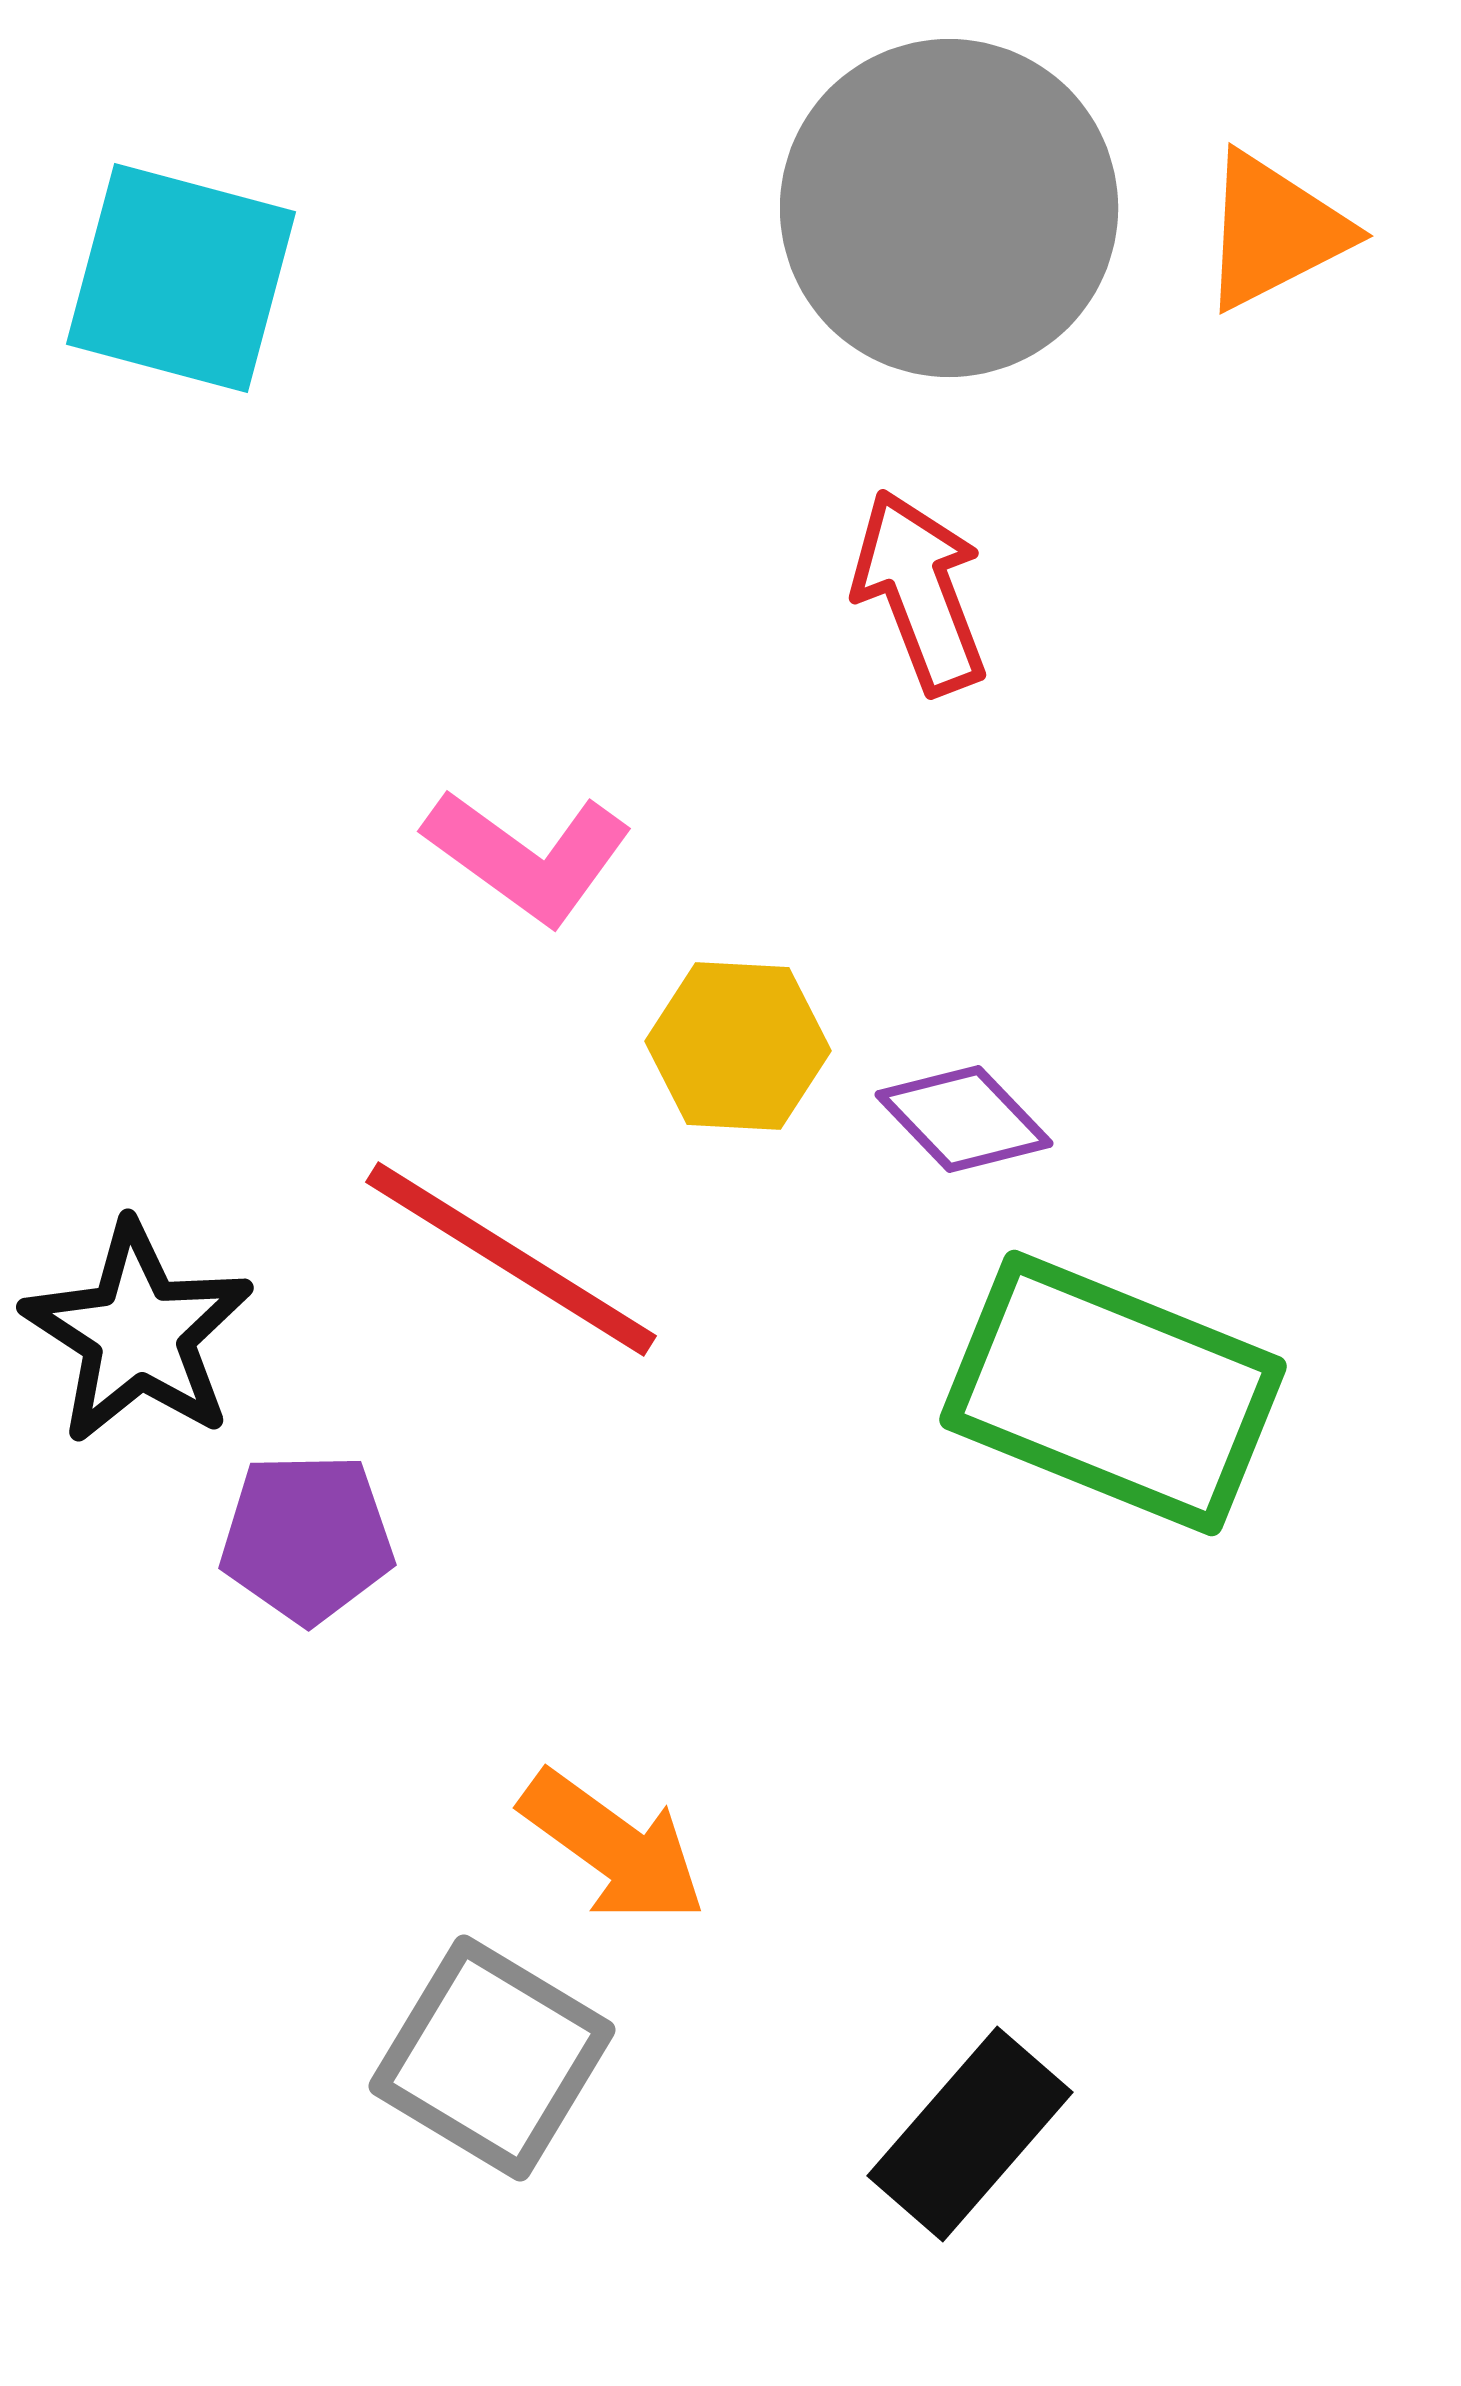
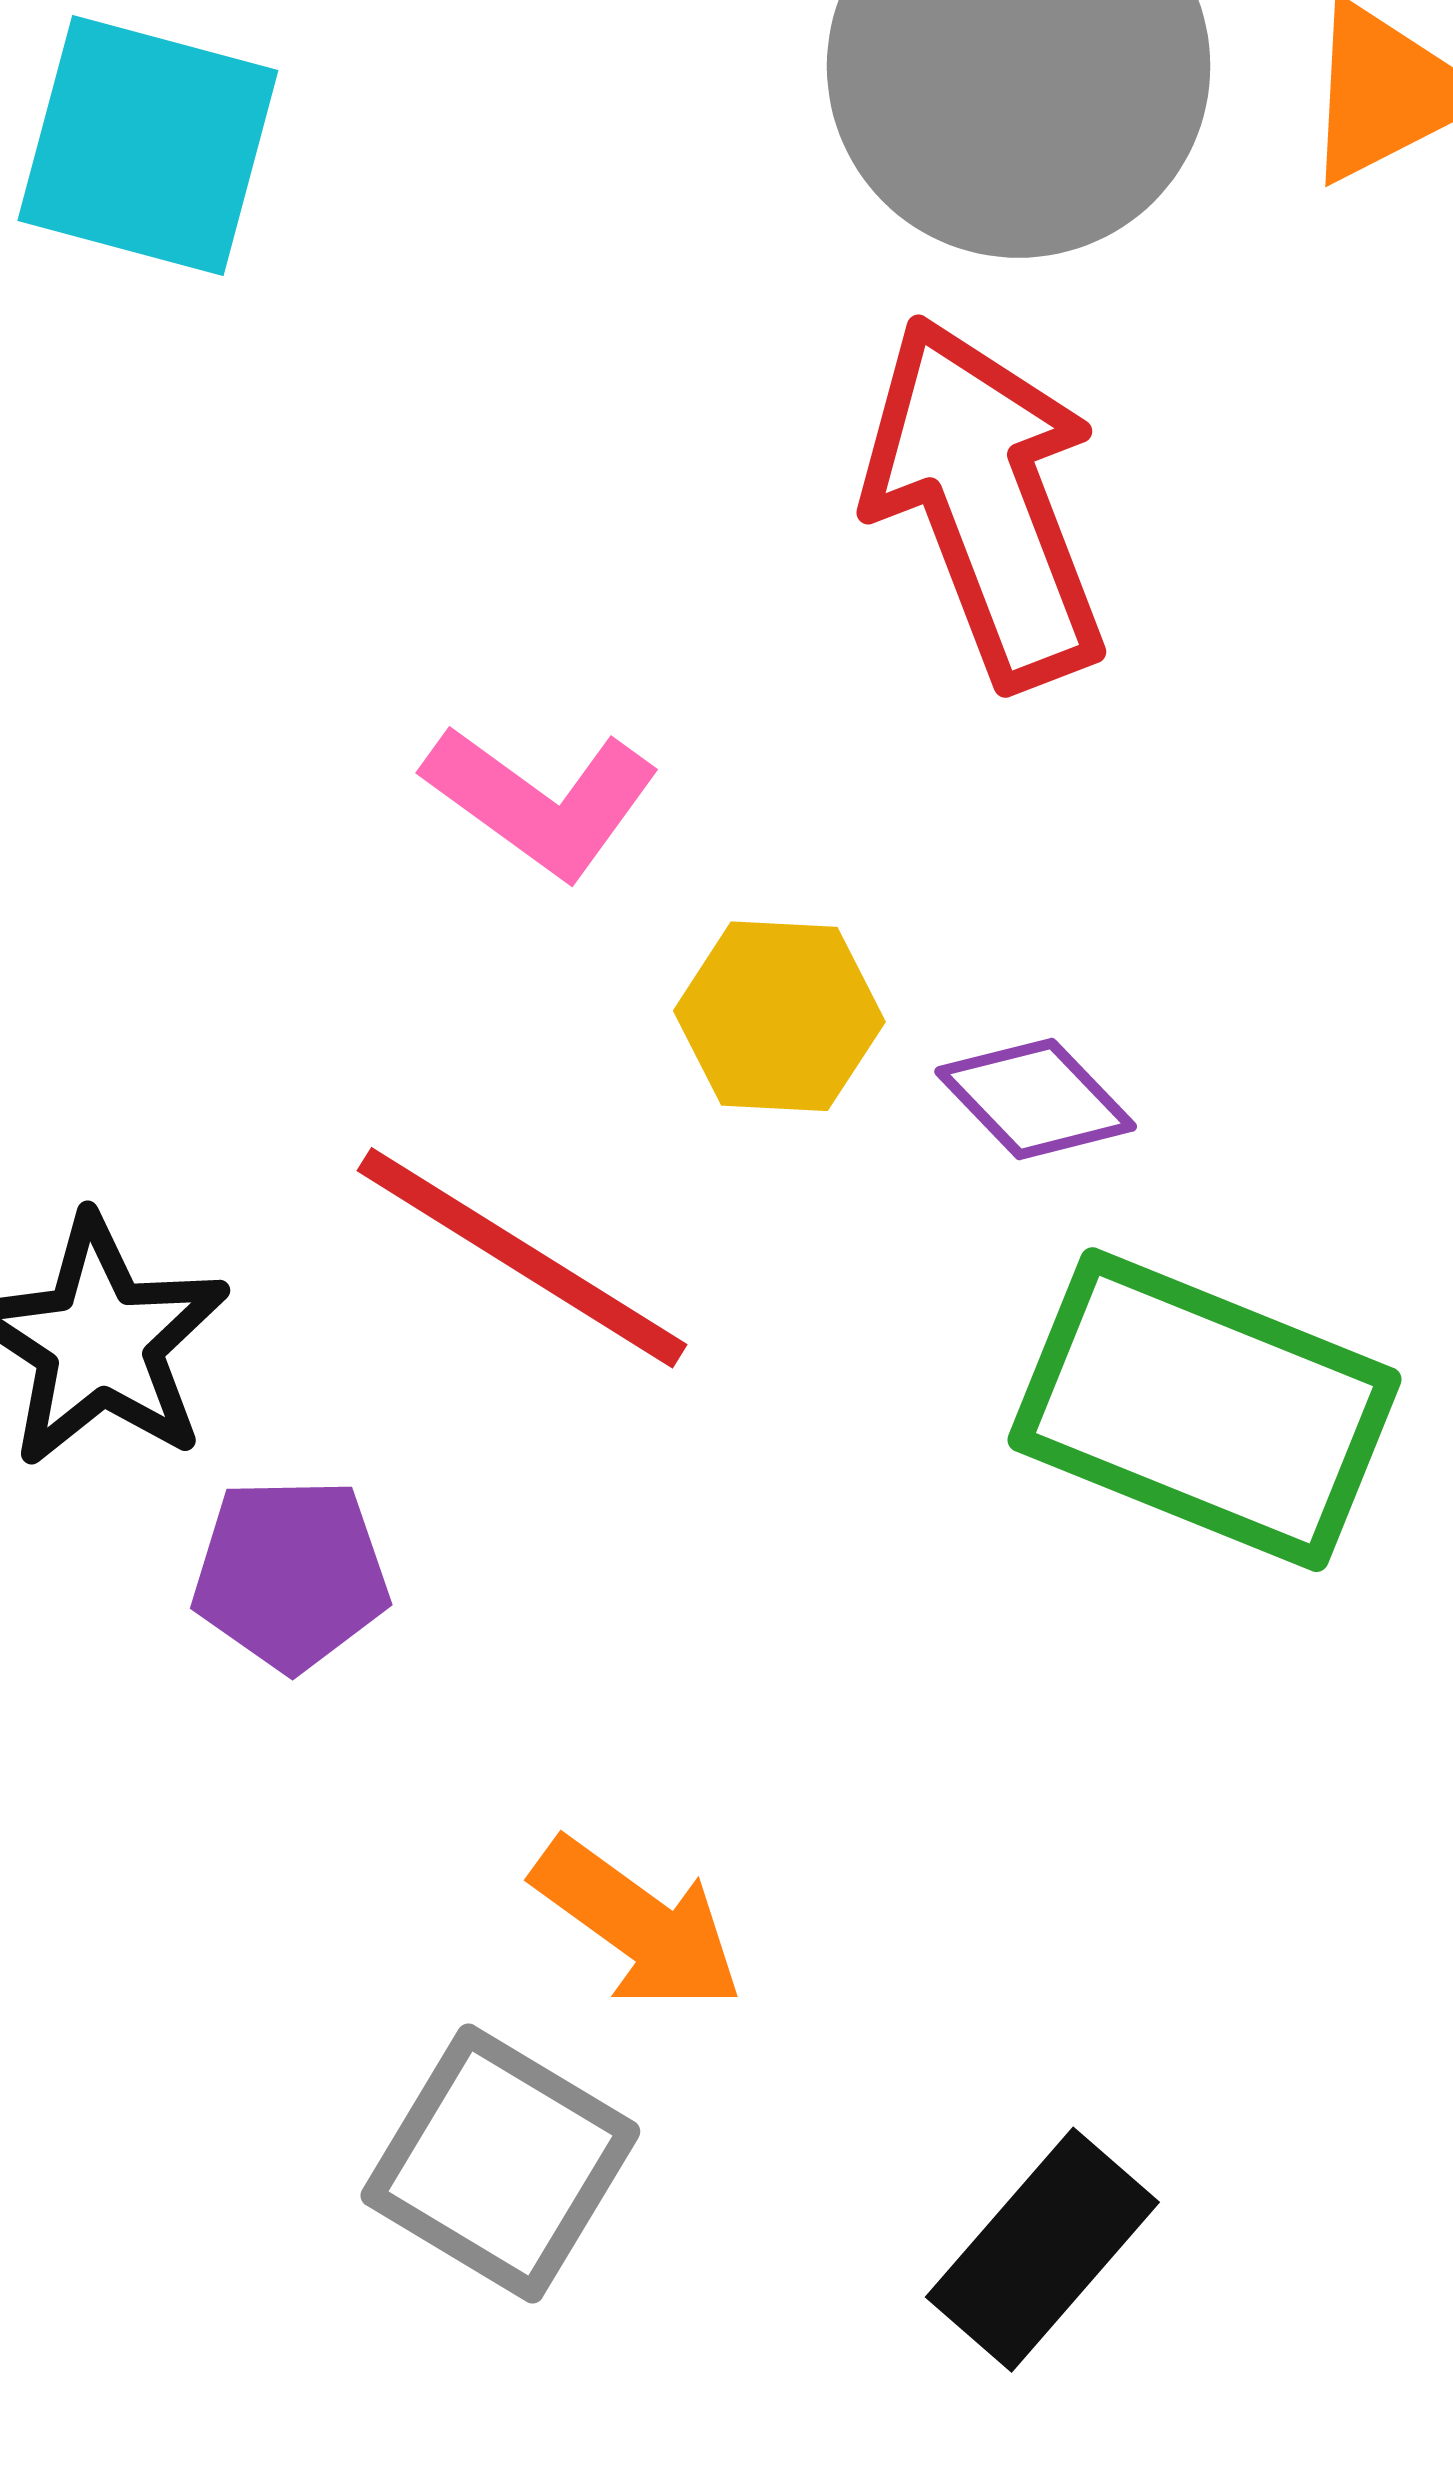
red arrow: (920, 592) -> (986, 502), size x1.6

